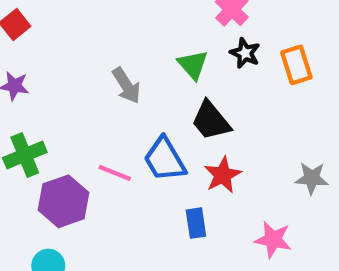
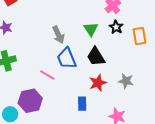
blue trapezoid: (165, 159) -> (67, 58), moved
gray star: (312, 178) -> (126, 81), moved
purple hexagon: (64, 201) -> (30, 101), moved

